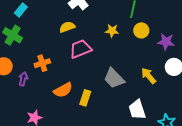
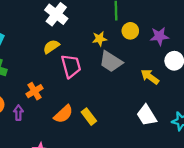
pink trapezoid: (80, 49) -> (71, 66), turned 110
gray trapezoid: (114, 78) -> (111, 62), moved
yellow rectangle: (85, 98) -> (89, 117), turned -42

